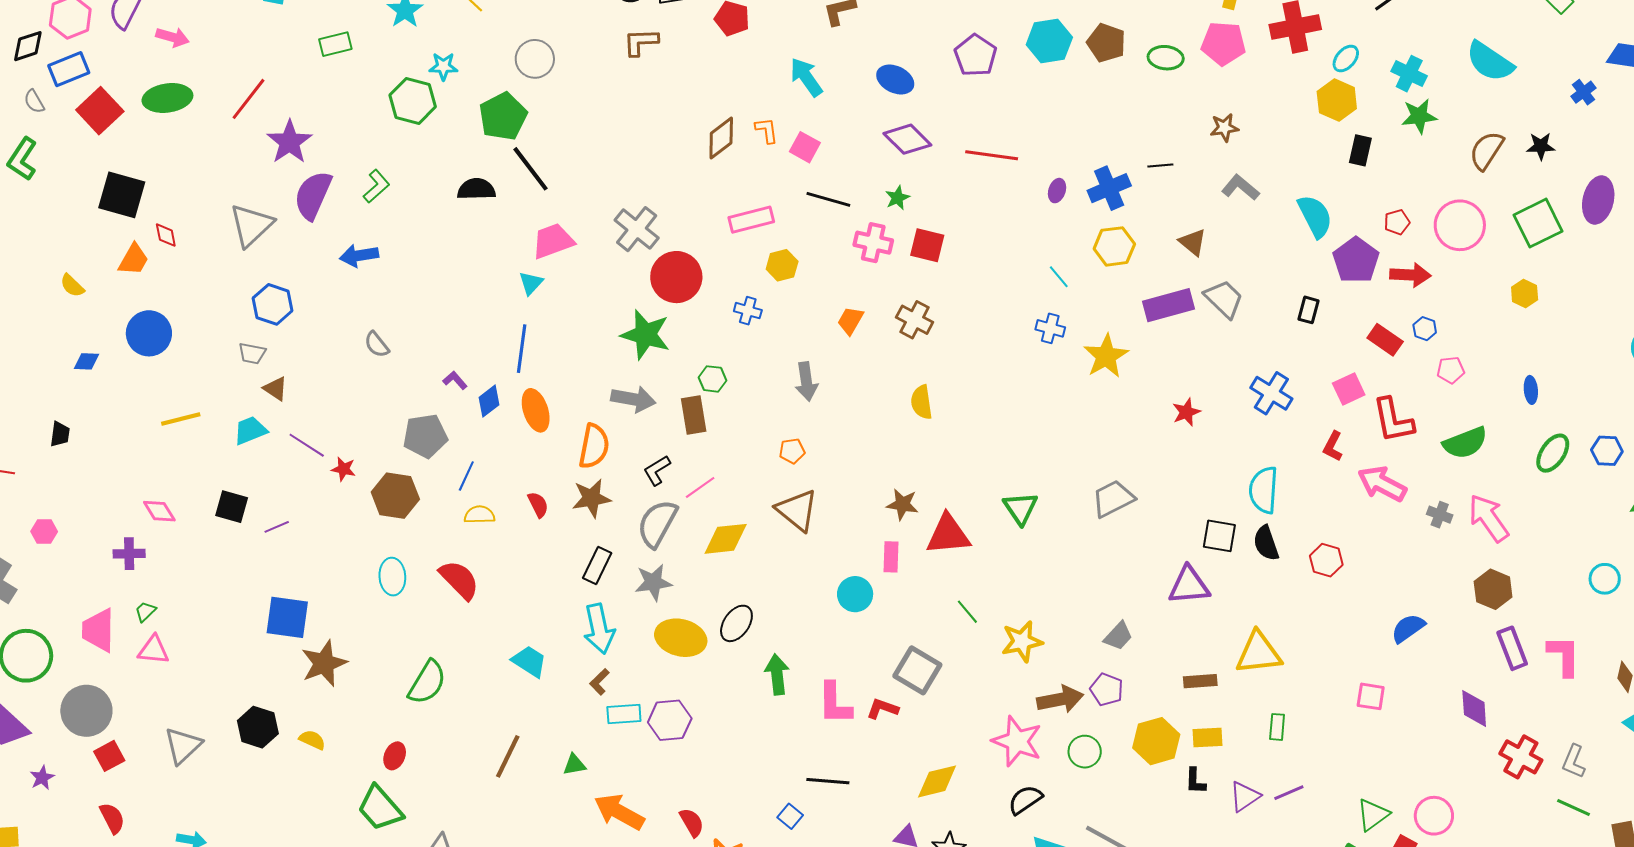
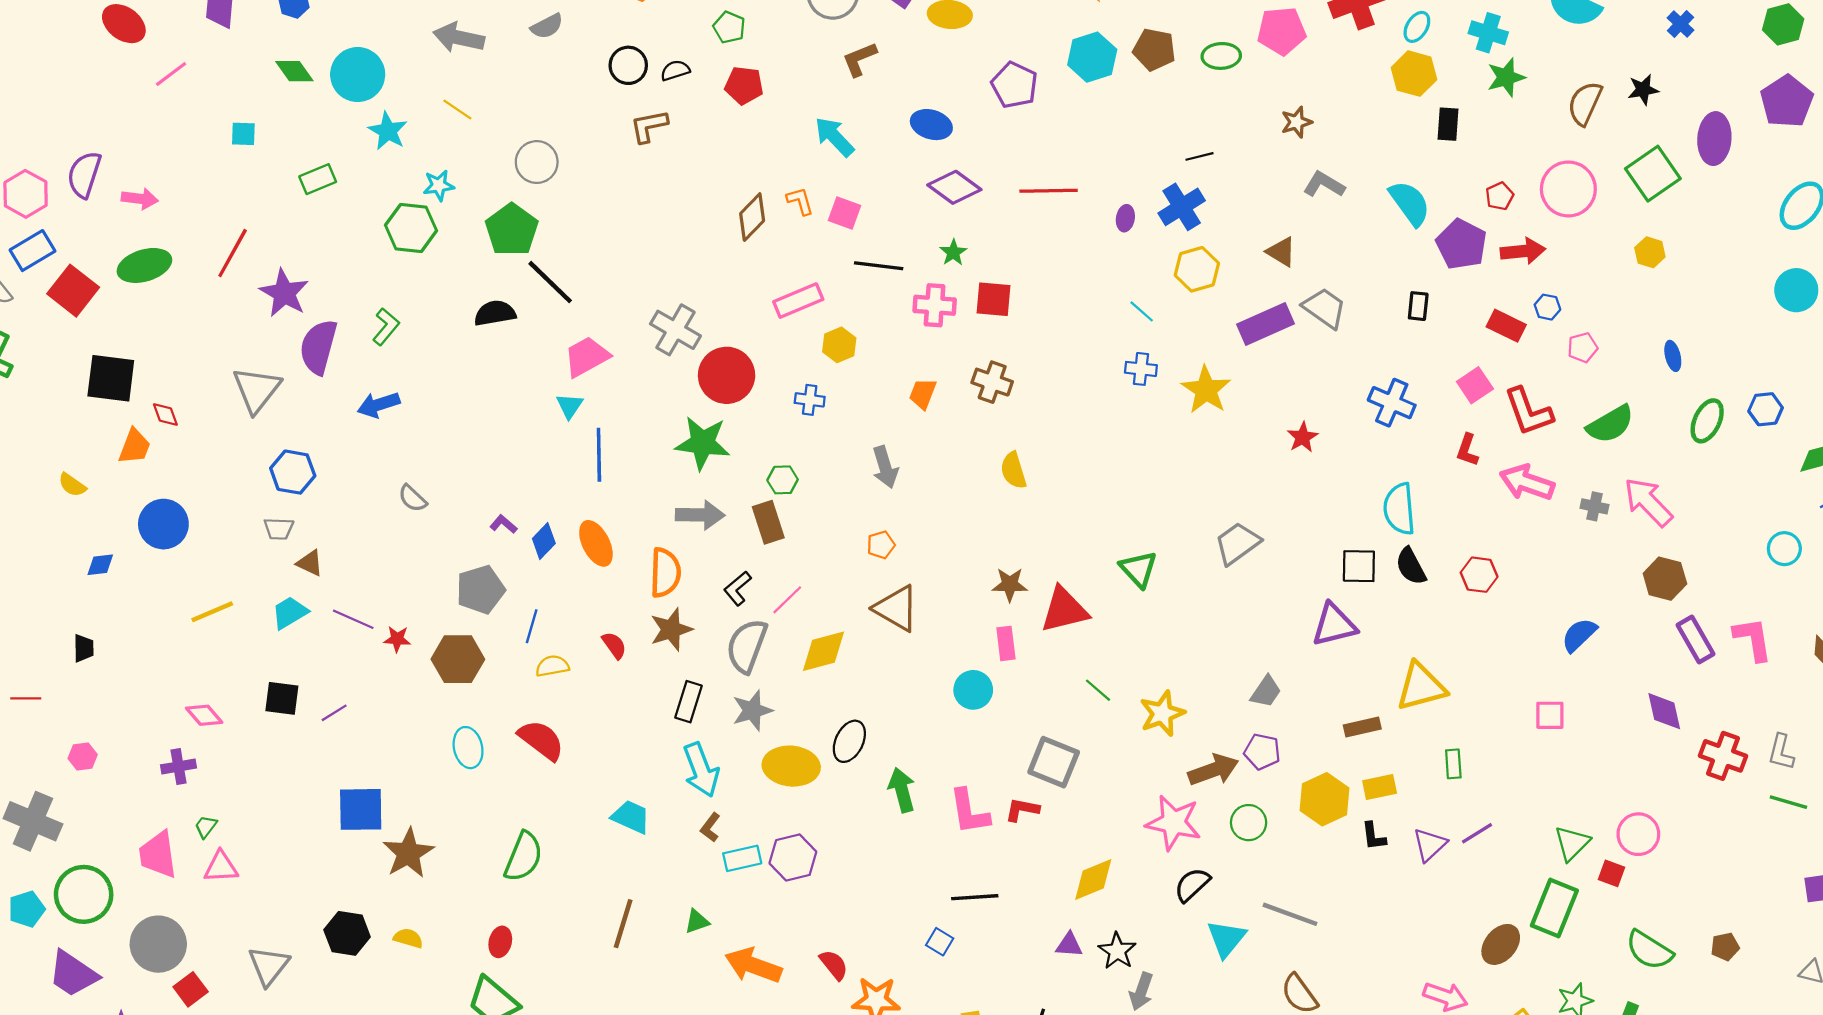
black line: (1160, 166) -> (1200, 156), moved
blue line: (522, 349) -> (599, 455), moved

